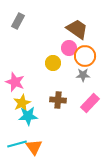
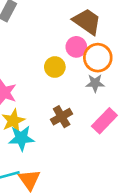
brown cross: (58, 100) -> (62, 117), turned -35

